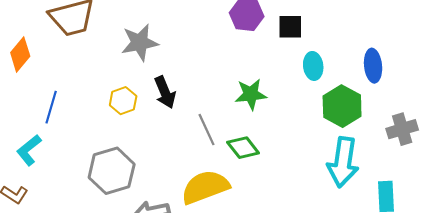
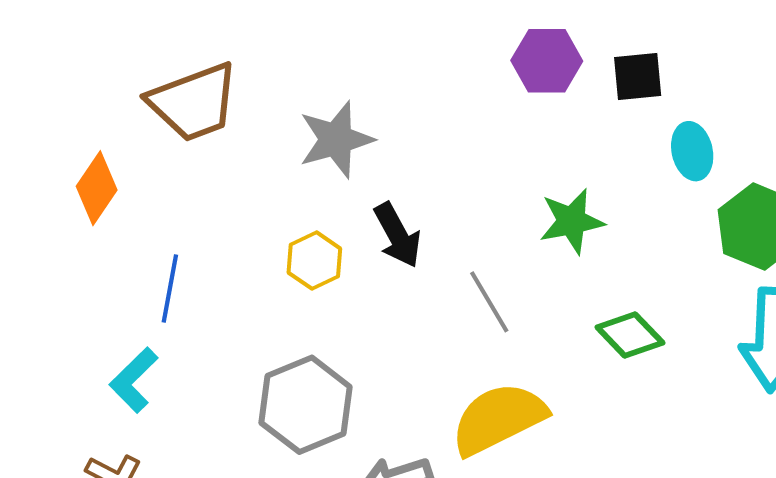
green diamond: (243, 148) -> (630, 335), moved

